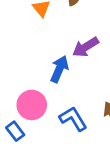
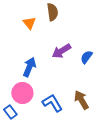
blue arrow: (59, 69) -> (29, 67), moved

